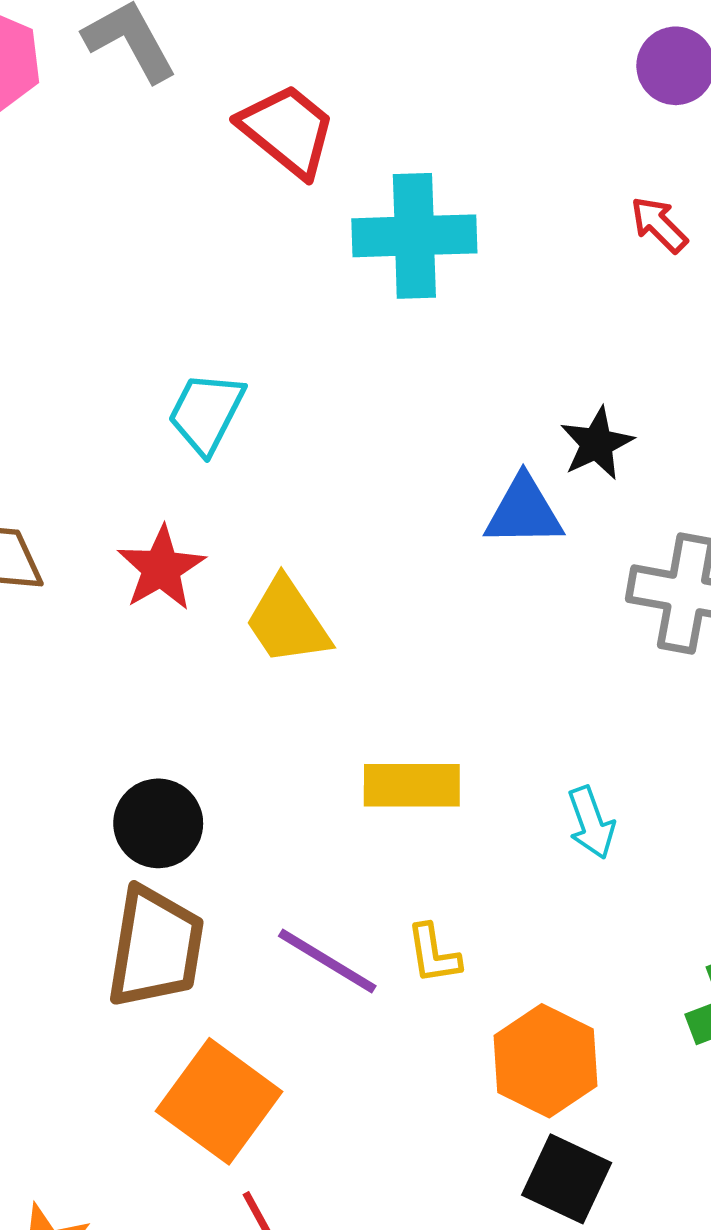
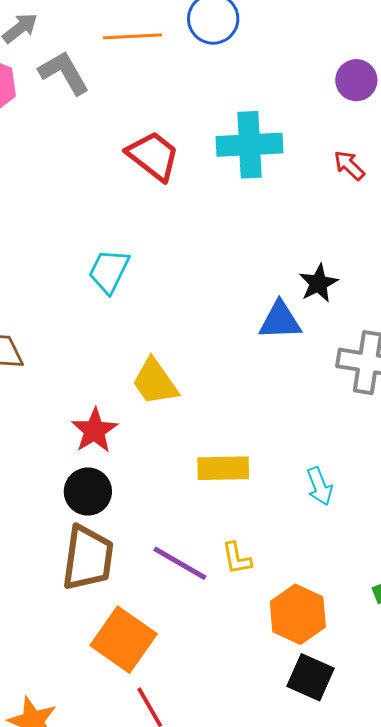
red trapezoid: (287, 130) -> (153, 156), moved
cyan cross: (414, 236) -> (250, 145), moved
red star: (161, 568) -> (95, 430), moved

